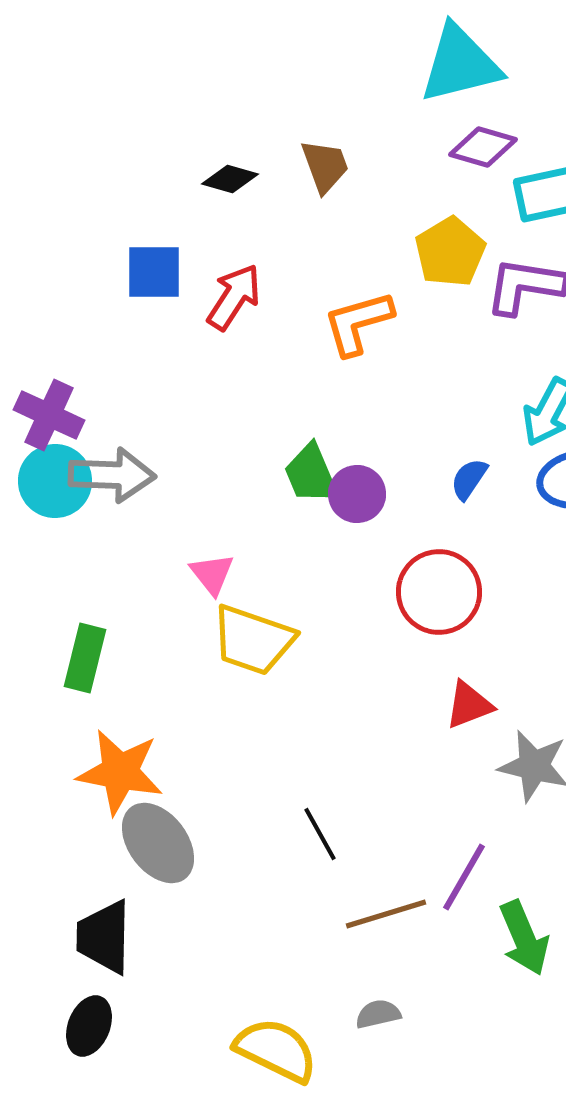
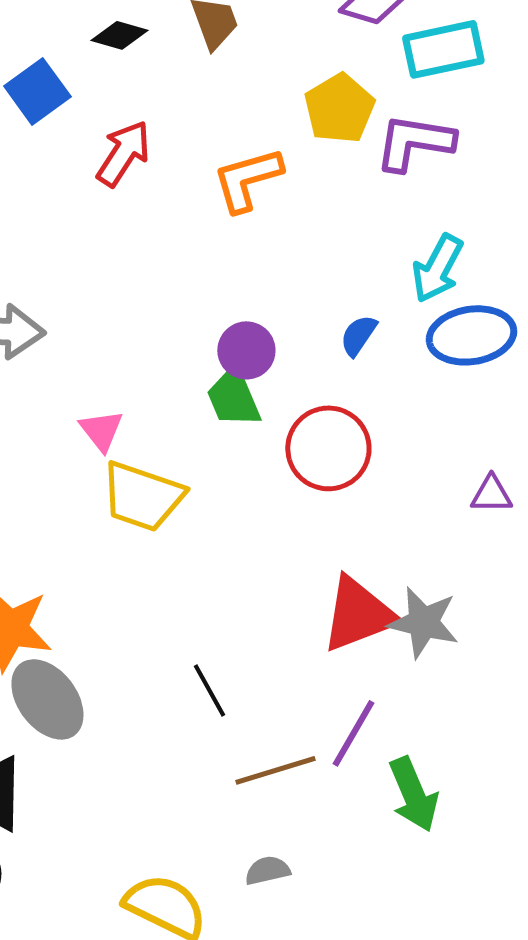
blue square: (154, 272) -> (37, 91), moved, turned -36
green trapezoid: (311, 474) -> (233, 397), moved
red triangle: (469, 705) -> (358, 614), moved, size x1.6

